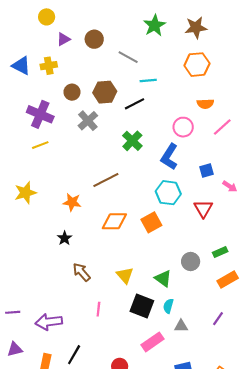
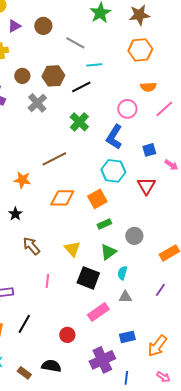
green rectangle: (220, 252) -> (104, 224), moved
green triangle: (163, 278) -> (108, 252), turned 48
cyan semicircle: (168, 306) -> (122, 273), moved

